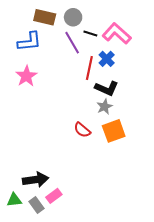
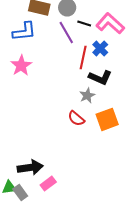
gray star: (105, 107) -> (87, 95), moved
gray rectangle: (37, 205) -> (20, 192), moved

